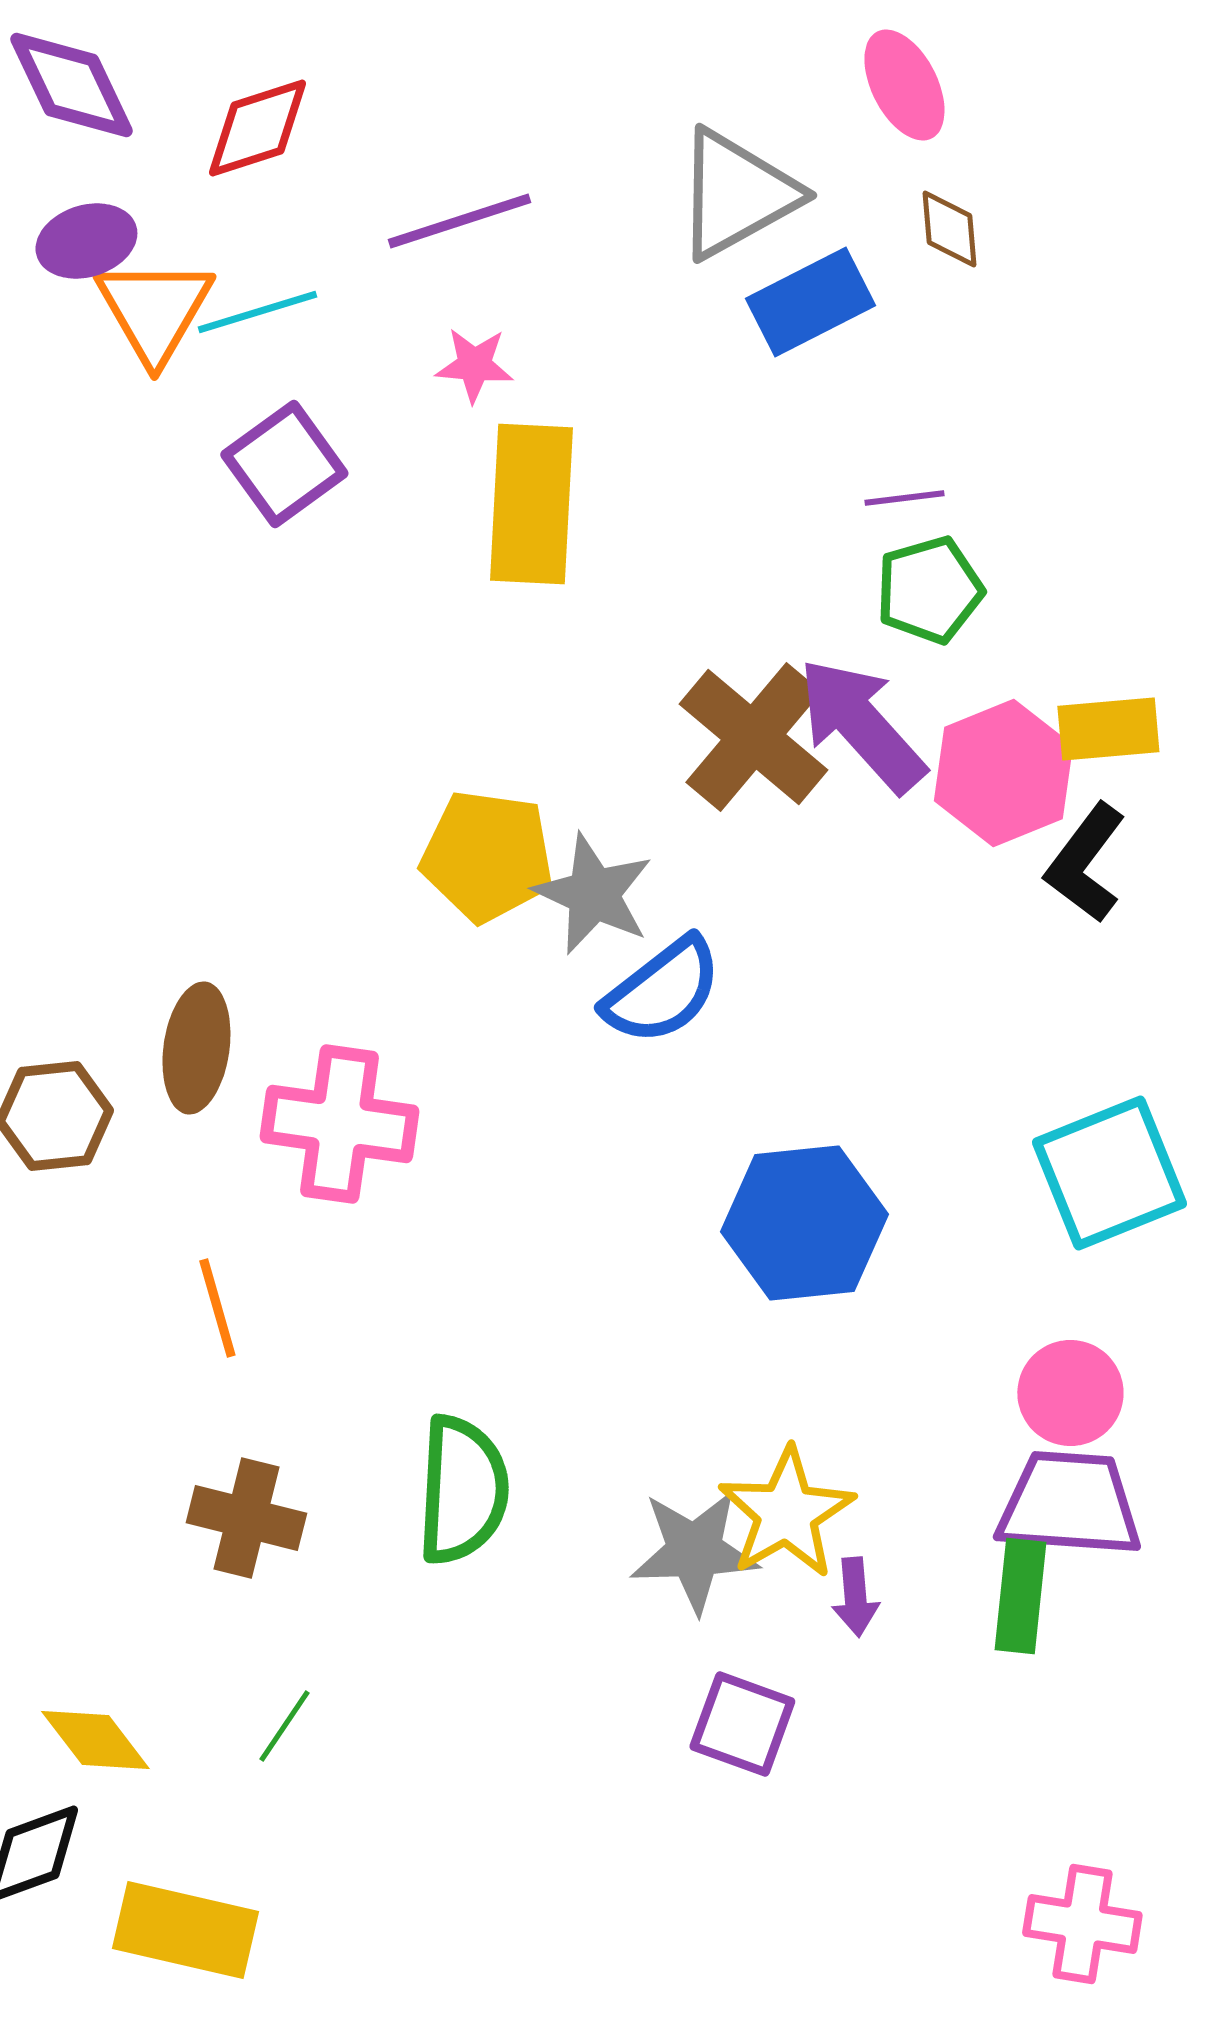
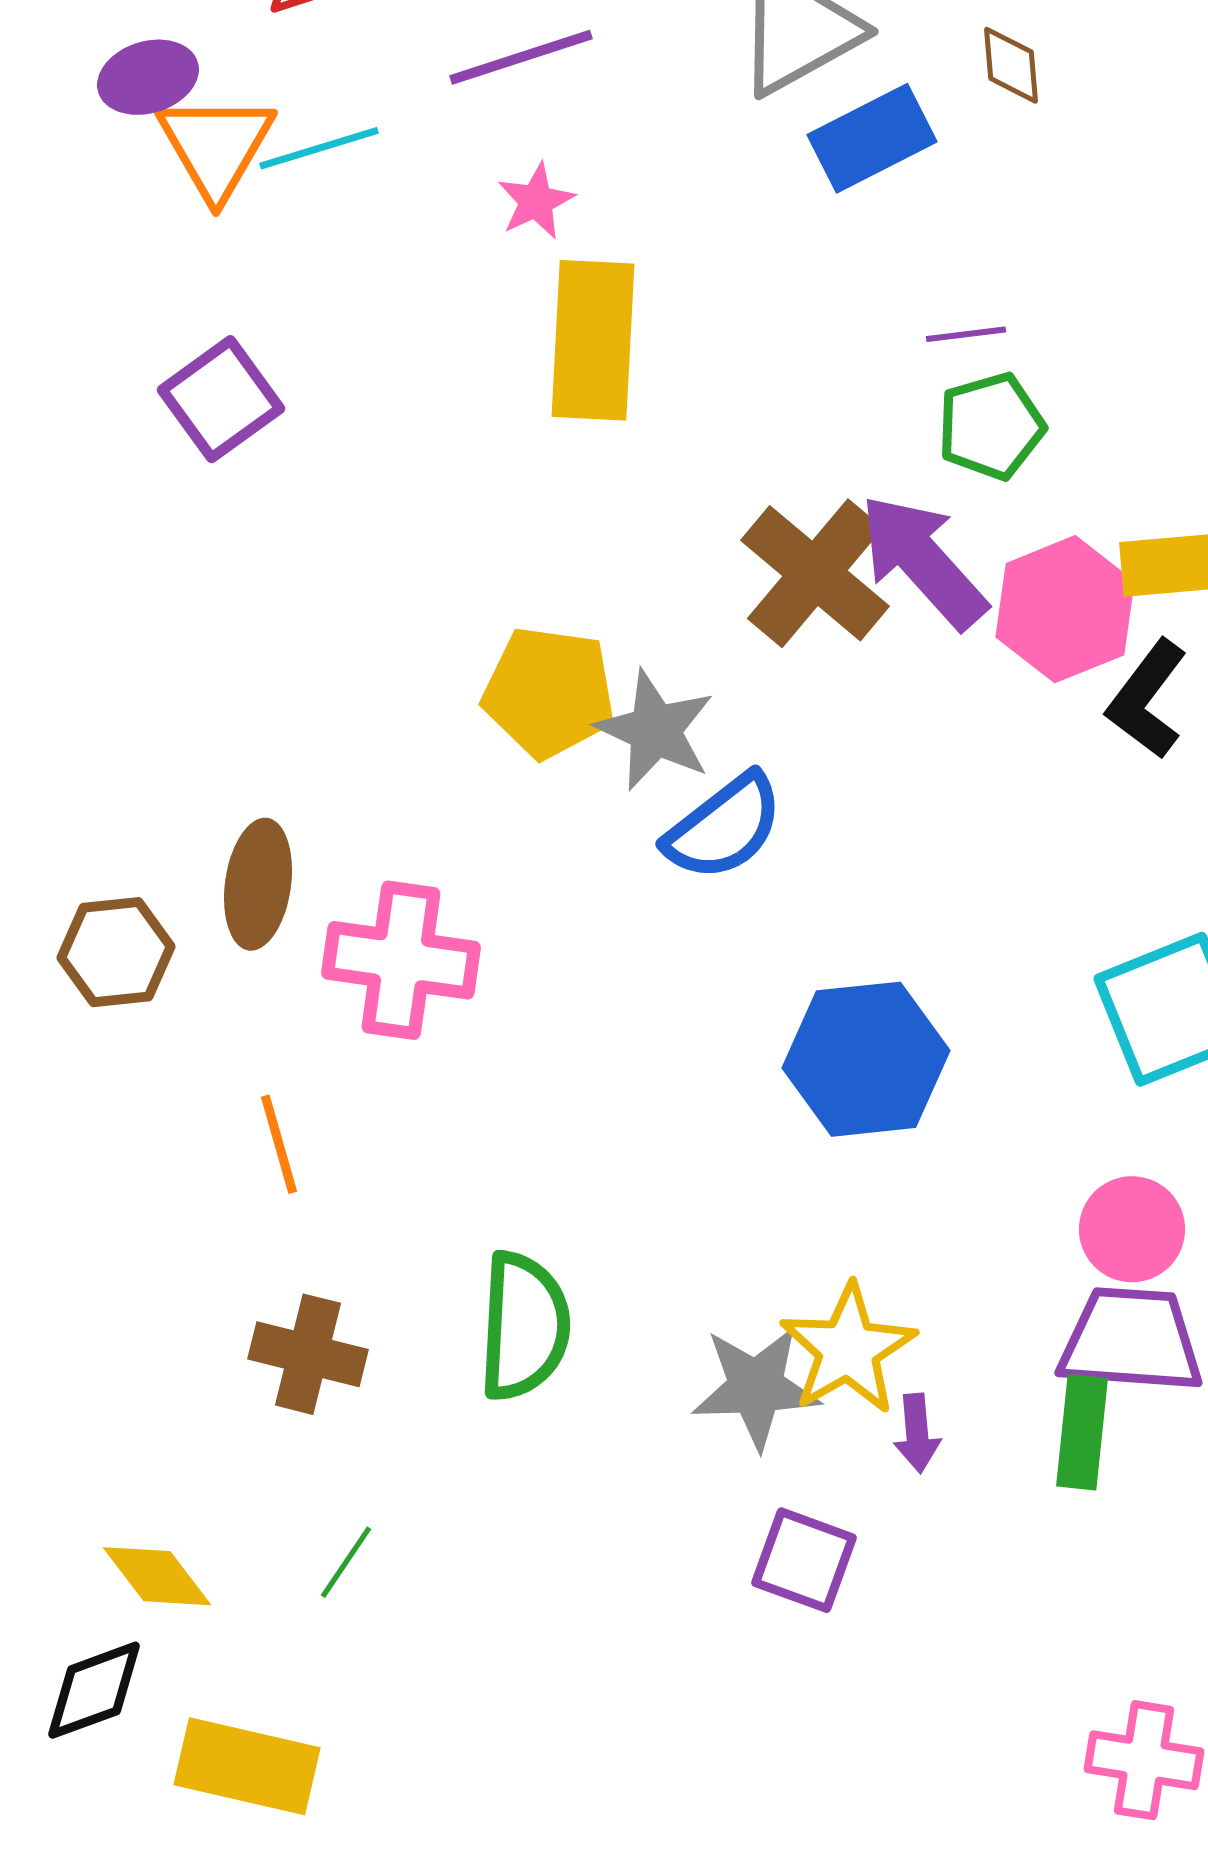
pink star: (474, 365) -> (536, 201), turned -30
purple square: (284, 464) -> (221, 399), moved

